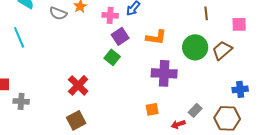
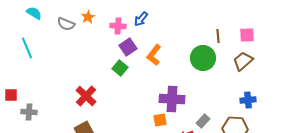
brown line: (206, 13) -> (218, 36), moved
orange L-shape: (156, 37) -> (154, 55), moved, turned 120
brown trapezoid: (222, 50) -> (243, 61), moved
purple cross: (164, 73) -> (172, 99), moved

